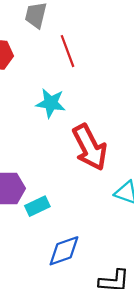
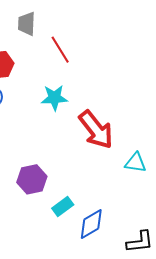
cyan rectangle: (37, 206) -> (63, 207), moved

